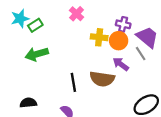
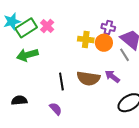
pink cross: (77, 14) -> (47, 26), moved
green rectangle: (35, 25) -> (26, 28), size x1.5
purple arrow: (121, 64) -> (112, 76), moved

